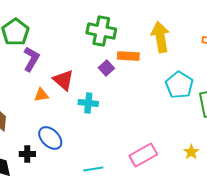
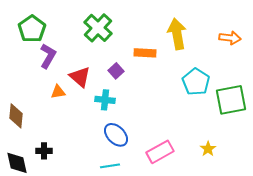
green cross: (101, 31) -> (98, 28), moved, turned 32
purple square: (106, 68) -> (116, 71), moved
blue ellipse: (50, 138) -> (116, 135), moved

